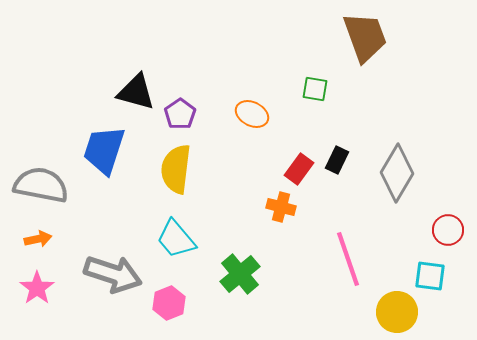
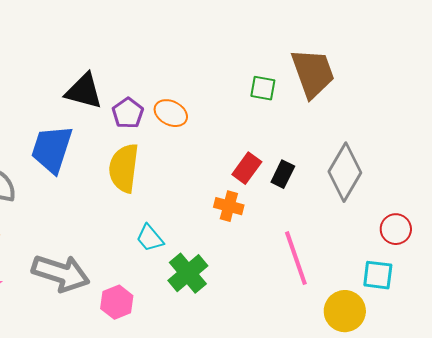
brown trapezoid: (365, 37) -> (313, 73), moved
orange ellipse: (252, 114) -> (171, 113), moved
black rectangle: (337, 160) -> (283, 174), moved
cyan trapezoid: (176, 239) -> (150, 238), moved, size x0.7

